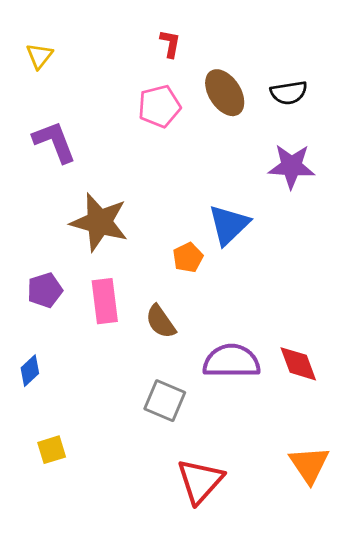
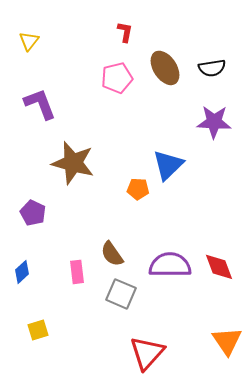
orange pentagon: (188, 258) -> (138, 189), turned 30
purple pentagon: (45, 290) -> (33, 213), turned -30
pink rectangle: (105, 301) -> (77, 272), moved, size x0.7
brown semicircle: (161, 322) -> (112, 254), moved

